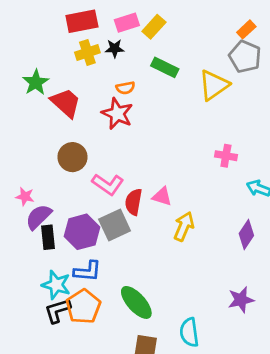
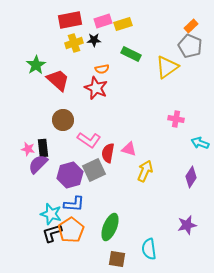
yellow rectangle: (154, 27) -> (123, 24), turned 30
black rectangle: (48, 237) -> (43, 148), moved
green ellipse: (136, 302) -> (110, 227), turned 64

